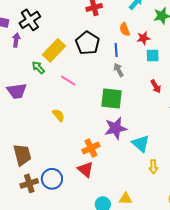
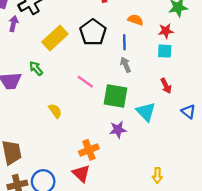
orange semicircle: (125, 29) -> (135, 20), turned 128
red star: (143, 38) -> (166, 31), moved
green arrow: (38, 68) -> (36, 68), moved
pink line: (68, 80) -> (85, 82), moved
purple star: (116, 128) -> (118, 130), size x0.7
cyan triangle: (141, 144) -> (146, 112), moved

